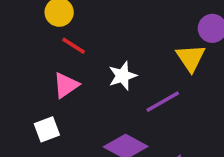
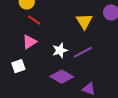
yellow triangle: (191, 58) -> (84, 21), moved
white star: (123, 76) -> (60, 50), moved

